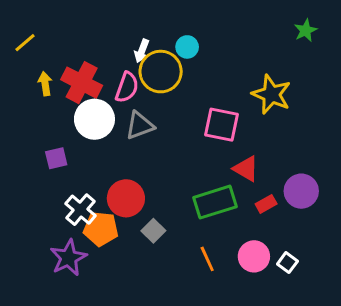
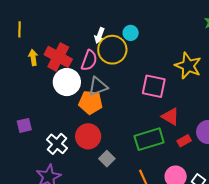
yellow line: (25, 43) -> (20, 29), turned -49
purple square: (56, 158) -> (24, 125), moved
orange pentagon: (101, 229) -> (91, 102), moved

